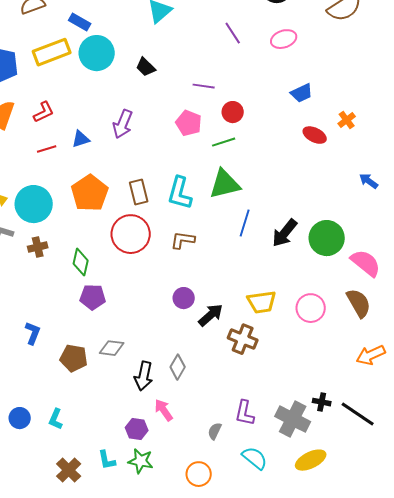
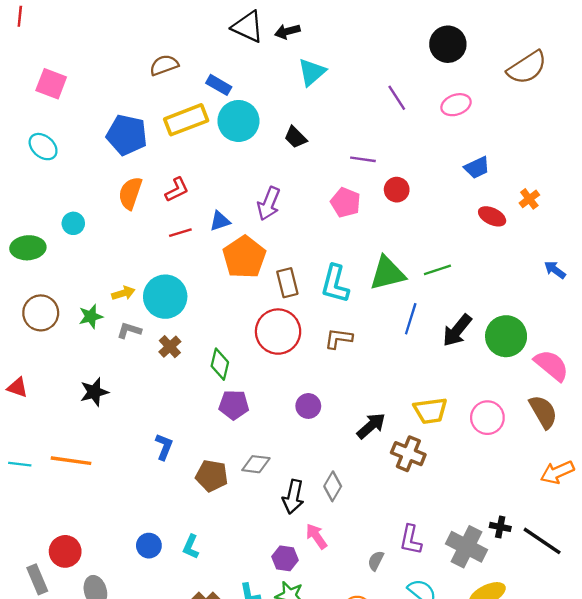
green line: (224, 142) -> (437, 270), moved
orange pentagon: (90, 193) -> (244, 257), moved
brown cross: (38, 247) -> (170, 347), turned -30
purple circle: (184, 298) -> (308, 406), moved

